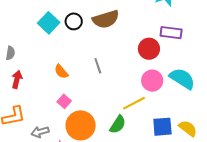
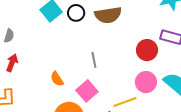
orange semicircle: (61, 72) -> (57, 79), moved
pink square: (64, 101) -> (87, 91), moved, size x1.5

